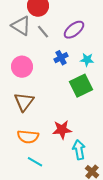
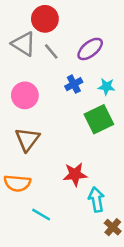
orange semicircle: (28, 137) -> (17, 183), moved

